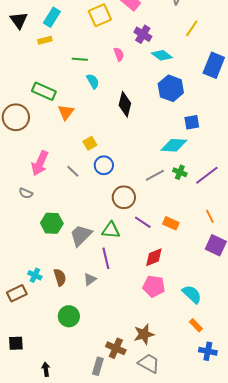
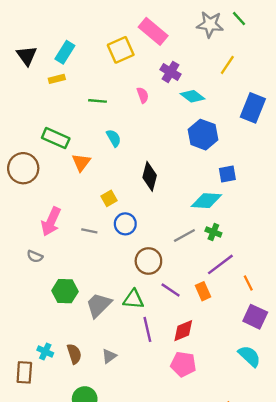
cyan semicircle: (93, 81) -> (114, 138), moved
black diamond: (125, 104) -> (150, 176), moved
gray line: (73, 171) -> (89, 231), turned -32
purple line: (207, 175) -> (220, 264), moved
orange rectangle: (171, 223) -> (203, 291), turned 42
purple line: (106, 258) -> (147, 329), moved
brown rectangle: (17, 293) -> (24, 372), turned -60
cyan semicircle: (192, 294) -> (249, 356), moved

